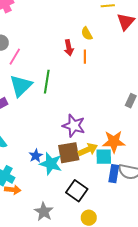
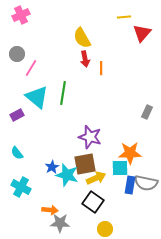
yellow semicircle: (87, 34) -> (82, 38), moved, size x1.5
cyan triangle: (21, 86) -> (37, 97), turned -35
yellow arrow: (88, 150) -> (96, 178), moved
orange arrow: (13, 190) -> (50, 210), moved
gray star: (44, 212) -> (60, 223), turned -30

